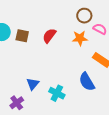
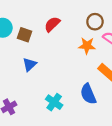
red semicircle: (49, 36) -> (52, 24), moved
blue triangle: (33, 84) -> (29, 64), moved

